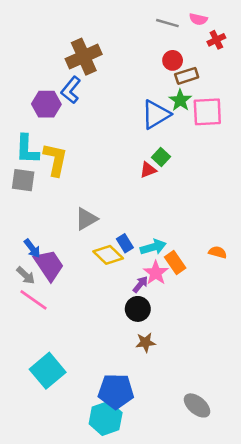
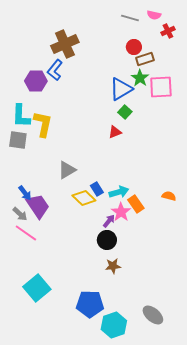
green square: (161, 157) -> (125, 112), moved
cyan hexagon: (106, 418) -> (114, 325), moved

